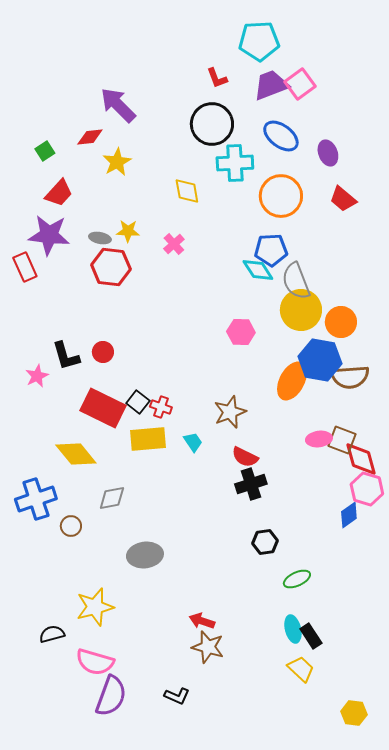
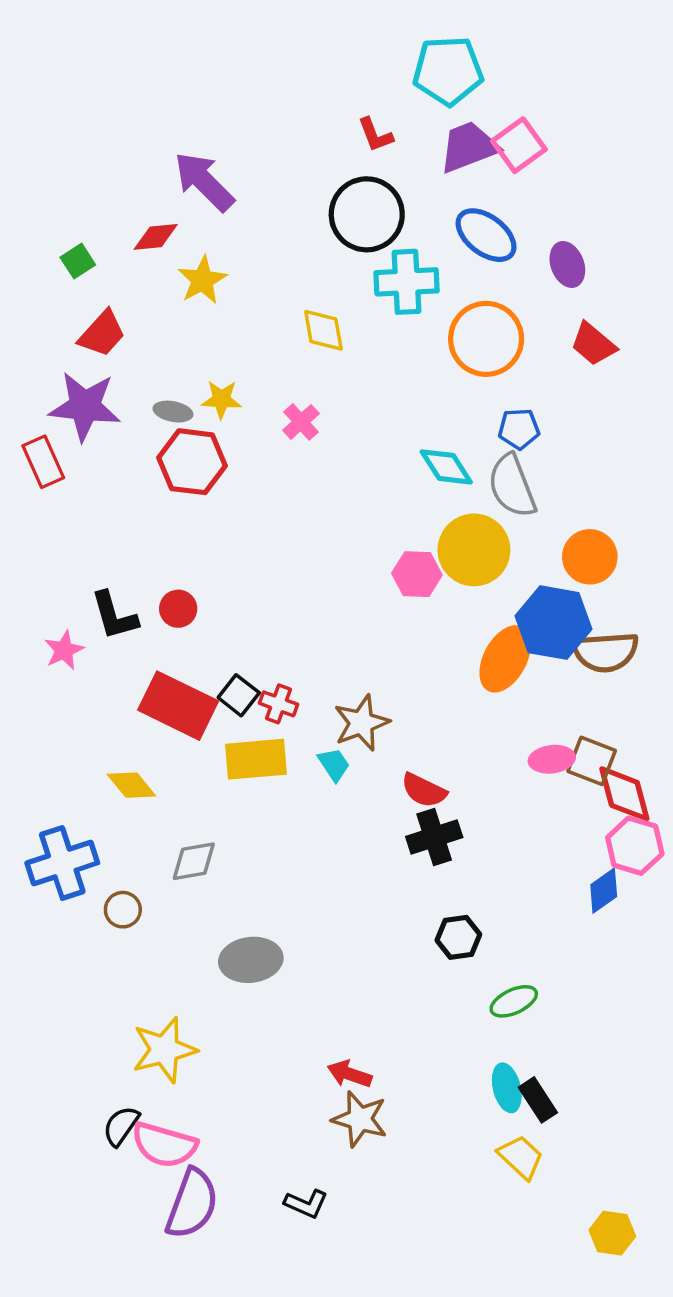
blue pentagon: (271, 250) -> (519, 429), moved, size x0.7
yellow circle: (301, 310) -> (474, 550), moved
brown star: (230, 412) -> (362, 723), moved
yellow diamond: (76, 454) -> (131, 785), size x0.7
black semicircle: (52, 634) -> (121, 1126), moved, turned -40

